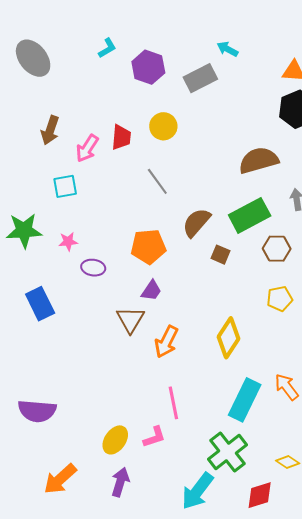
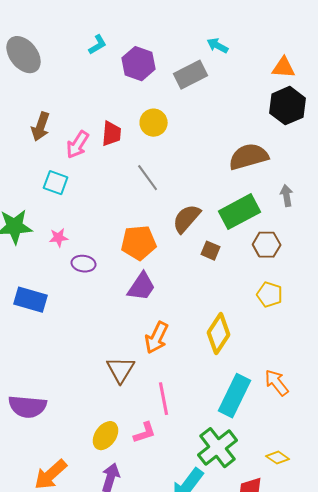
cyan square: (65, 186) -> (56, 183), turned 30
purple trapezoid: (151, 291) -> (142, 287), size x1.4
yellow pentagon: (280, 299) -> (270, 295), turned 30
blue rectangle: (40, 304) -> (31, 300), turned -48
brown triangle: (130, 320) -> (121, 370), moved

